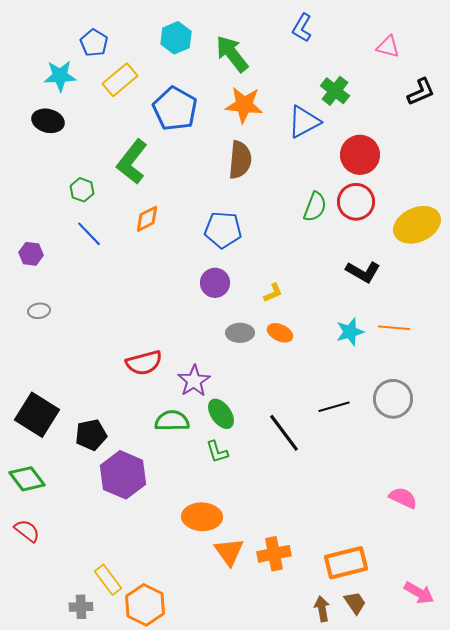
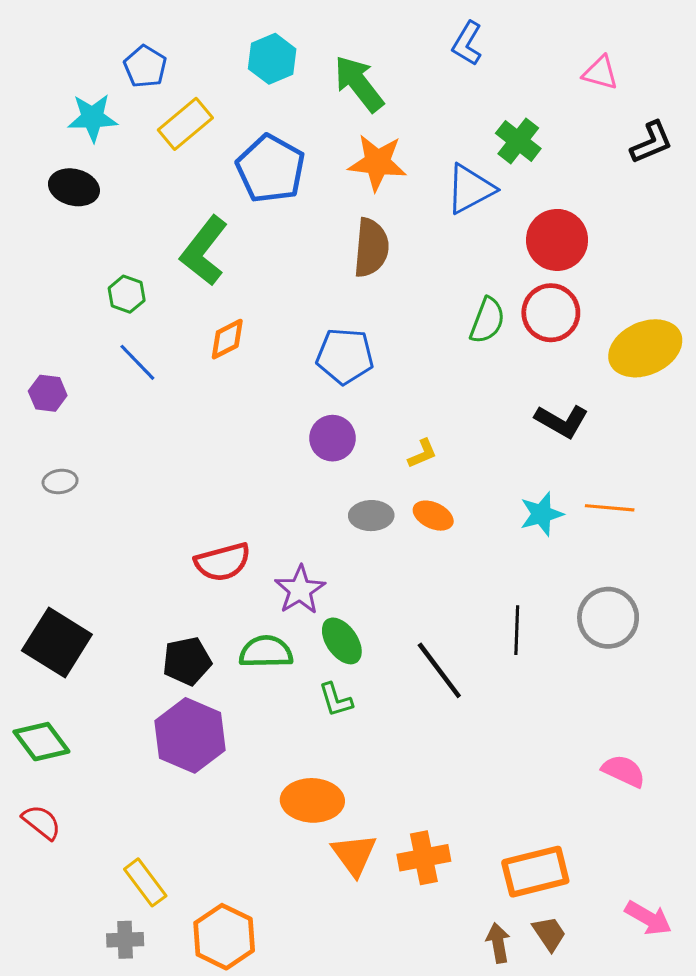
black line: (334, 407) -> (517, 630), turned -72
black pentagon: (91, 435) -> (187, 661), moved
yellow rectangle: (108, 580) -> (145, 882), moved

